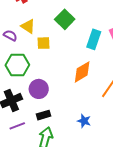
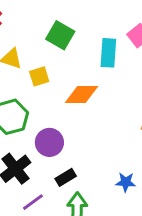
orange diamond: (82, 72) -> (82, 94), moved, turned 45
blue star: (84, 121) -> (126, 182), moved

